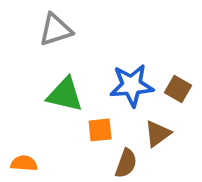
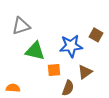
gray triangle: (56, 30) -> (21, 26), moved
brown square: (178, 89) -> (96, 35), moved

